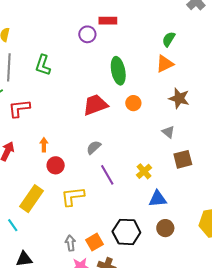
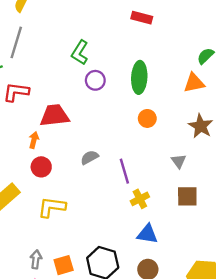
purple circle: (87, 34) -> (95, 80), moved
green L-shape: (43, 65) -> (80, 53), moved
red trapezoid: (95, 105) -> (55, 115), moved
purple line: (107, 175) -> (124, 171), moved

